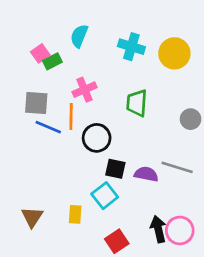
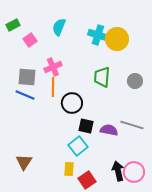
yellow circle: (174, 53) -> (117, 39), moved
green rectangle: (52, 61) -> (13, 25), moved
pink cross: (85, 90) -> (53, 67), moved
gray circle: (191, 119) -> (135, 81), moved
blue line: (48, 127) -> (25, 95), moved
yellow rectangle: (75, 214) -> (69, 169), moved

